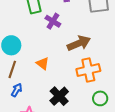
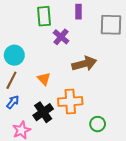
orange cross: (88, 70) -> (70, 101), moved
black cross: (59, 96) -> (43, 112), moved

